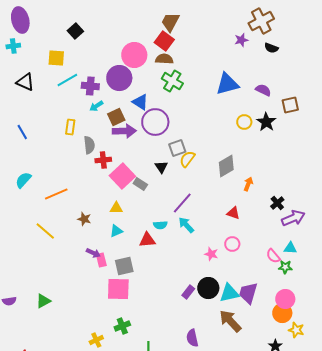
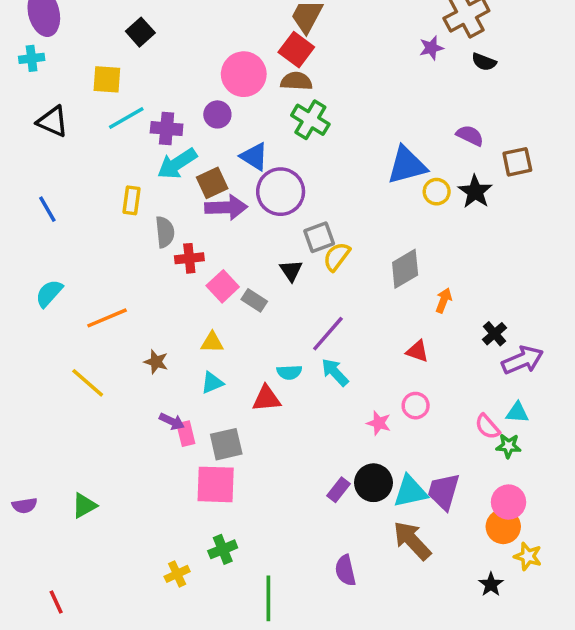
purple circle: (119, 78) -> (217, 114), size x0.6
blue triangle: (227, 84) -> (407, 165), moved
cyan arrow: (96, 106) -> (177, 164), size x1.6
pink square: (122, 176) -> (223, 286), size x0.7

